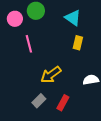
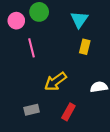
cyan triangle: (73, 18) -> (79, 20), turned 30
gray rectangle: (39, 101) -> (32, 110), moved, turned 32

